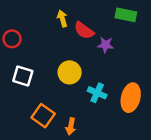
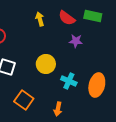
red semicircle: (84, 30) -> (67, 18), moved
orange arrow: (71, 126) -> (58, 109), moved

